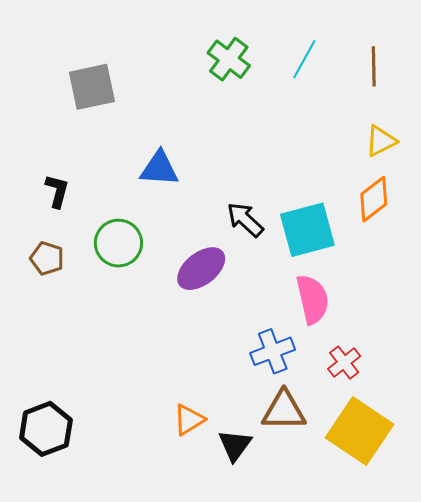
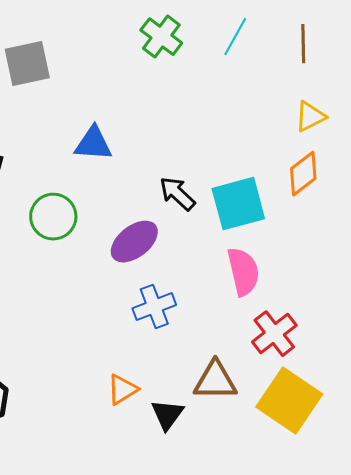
blue cross: (273, 351) -> (154, 307), moved
red cross: (344, 363) -> (274, 334), size x1.4

